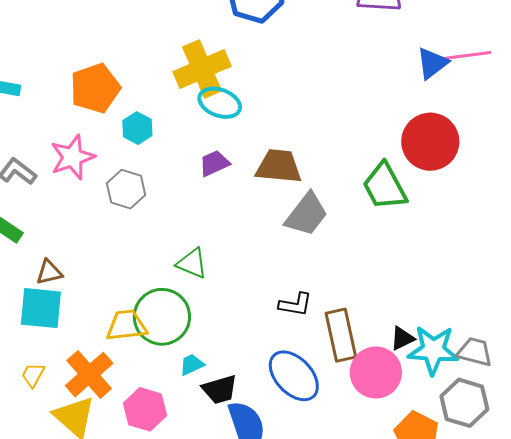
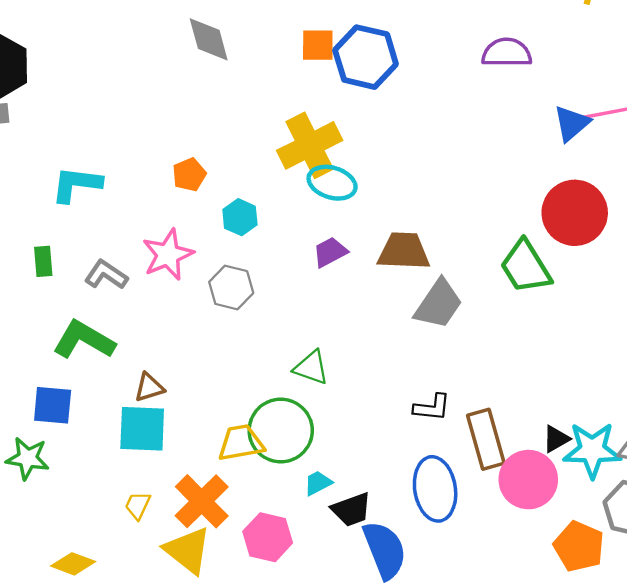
orange pentagon: (95, 88) -> (189, 175), size x0.6
blue ellipse: (294, 376) -> (435, 489), turned 38

